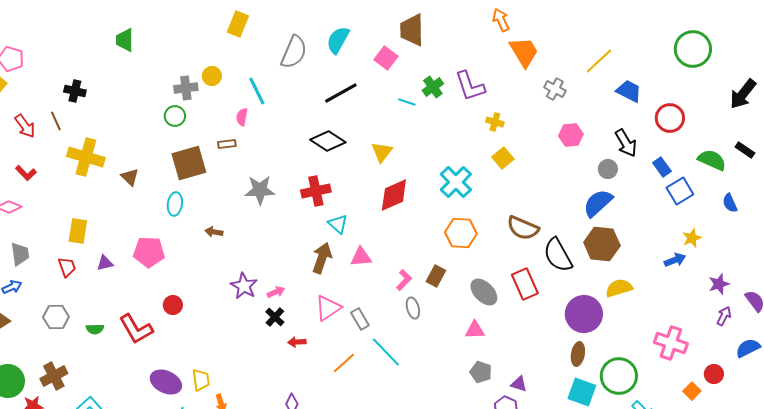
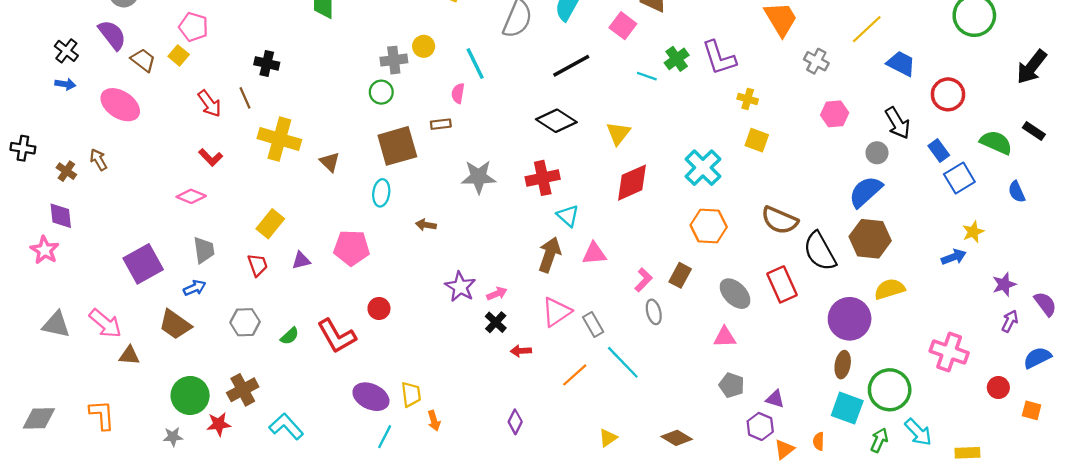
yellow square: (503, 158) -> (757, 140), turned -30
yellow rectangle: (78, 231) -> (270, 224), turned 30
green semicircle: (95, 329) -> (290, 336), turned -42
orange square: (692, 391) -> (1032, 410), moved, turned -30

